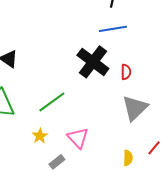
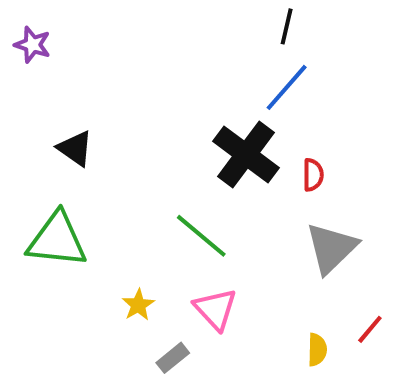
blue line: (113, 29) -> (287, 87), turned -40
green line: (52, 102) -> (201, 236), moved, turned 76

